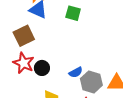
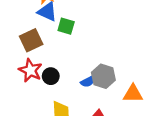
green square: (73, 13) -> (66, 26), moved
gray hexagon: (91, 82) -> (103, 76), moved

